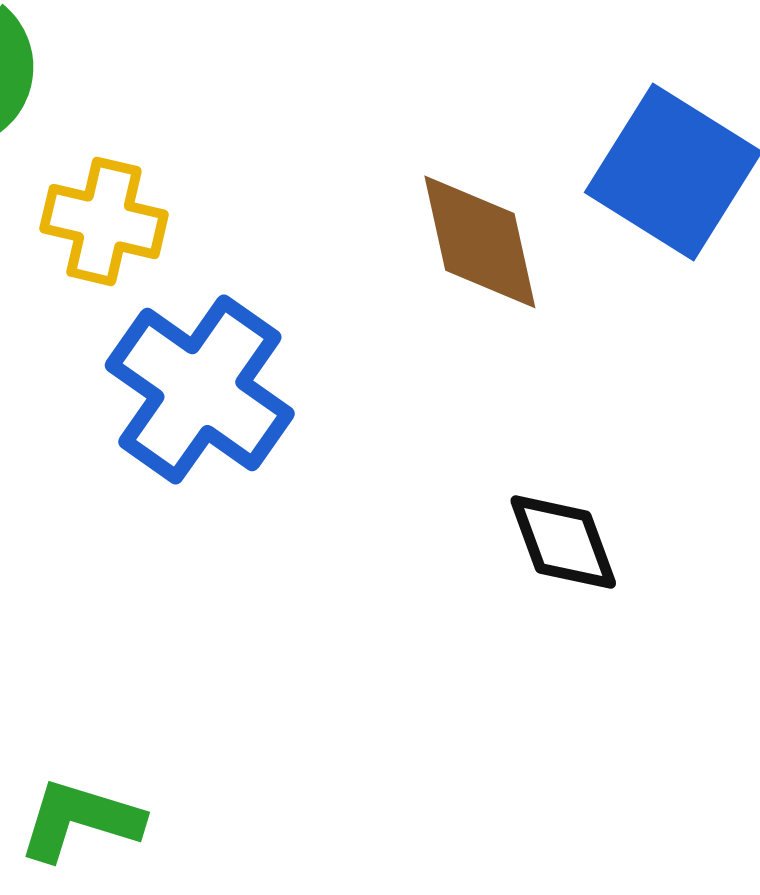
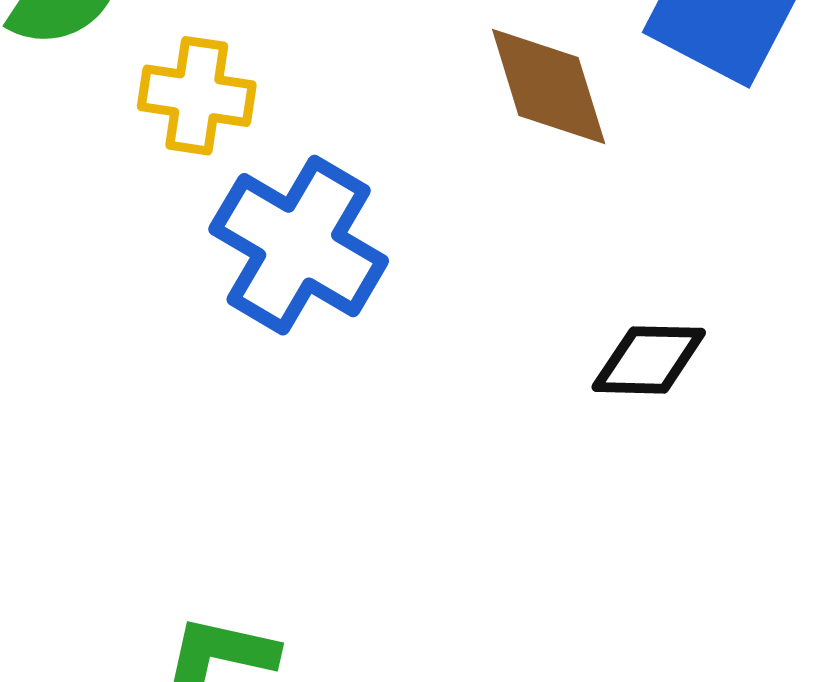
black diamond: (563, 542) -> (649, 360), turned -64

